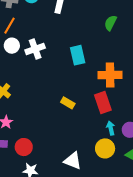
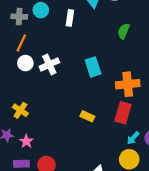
red rectangle: (103, 103) -> (123, 113), turned 40
cyan arrow: (111, 128) -> (133, 138), turned -120

